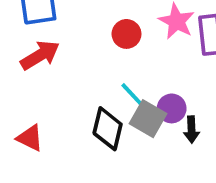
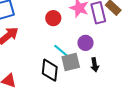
purple circle: (172, 108) -> (85, 43), moved
gray square: (148, 119) -> (71, 62), turned -36

